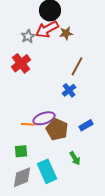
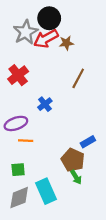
gray star: (28, 36) -> (26, 32), moved, size x1.6
blue cross: (69, 90) -> (45, 104), moved
purple ellipse: (44, 118) -> (16, 123), moved
brown pentagon: (57, 129) -> (73, 160), moved

